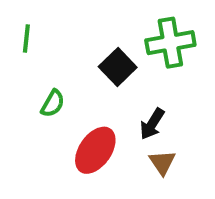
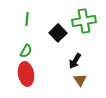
green line: (26, 39) -> (27, 19), moved
red ellipse: (95, 150) -> (26, 74), moved, turned -45

